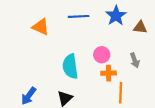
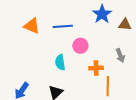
blue line: (79, 16) -> (63, 26), moved
pink circle: (102, 55) -> (80, 46), moved
cyan semicircle: (70, 66) -> (60, 62), size x0.7

